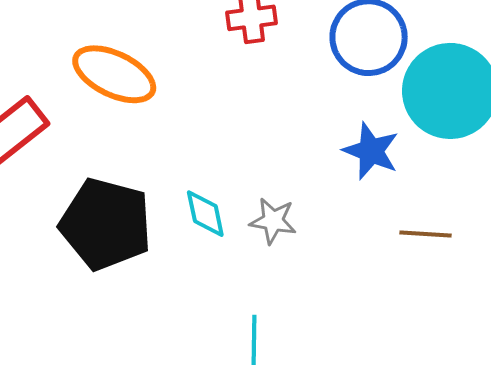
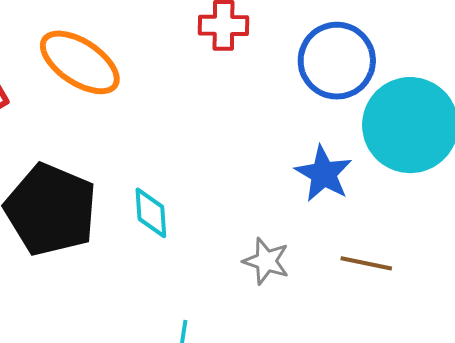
gray star: (273, 221) -> (266, 261), moved

